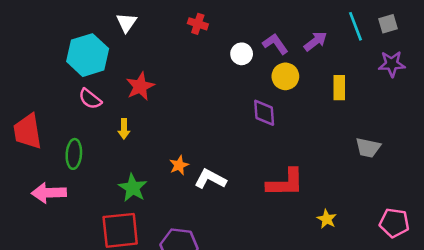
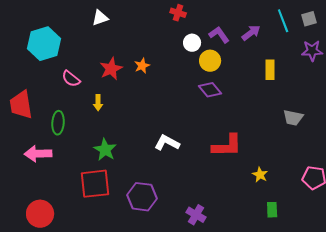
white triangle: (126, 23) -> (100, 18), turned 36
red cross: (198, 24) -> (178, 13), moved
cyan hexagon: (88, 55) -> (44, 44), moved
yellow circle: (285, 76) -> (210, 61), moved
purple diamond: (264, 113) -> (210, 90), turned -35
orange star: (179, 165) -> (142, 66), moved

